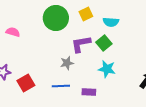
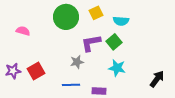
red square: (26, 83) -> (36, 71), moved

